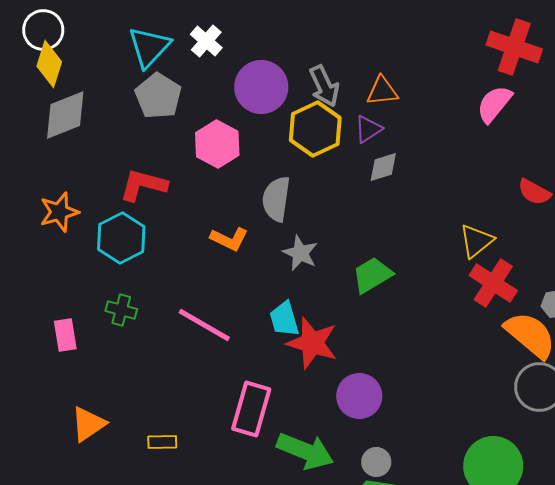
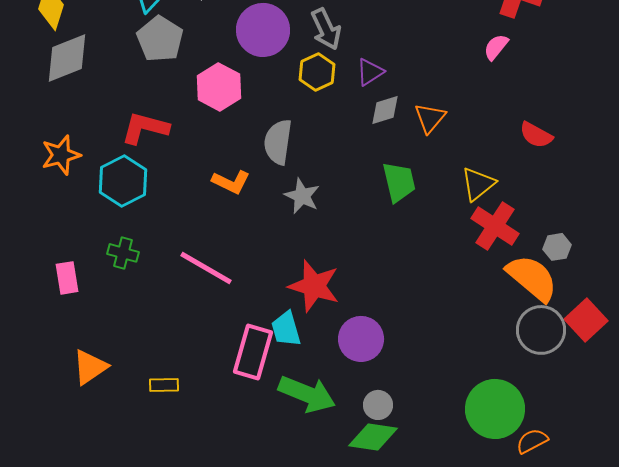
orange triangle: (382, 91) -> (430, 118), moved, turned -44
pink semicircle: (494, 104) -> (496, 47), size x0.7
yellow hexagon: (315, 129) -> (317, 72), size x0.7
green trapezoid: (372, 275) -> (399, 182), moved, turned 108
cyan trapezoid: (284, 319) -> (286, 329), moved

